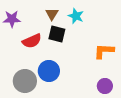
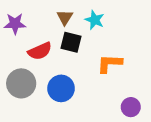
orange L-shape: (104, 51) -> (110, 63), moved
gray circle: (25, 81) -> (21, 83), moved

